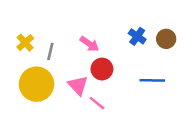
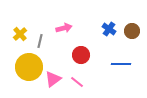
pink arrow: (89, 44) -> (64, 28), moved, turned -49
pink triangle: (78, 85) -> (53, 79), moved, turned 36

